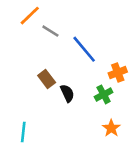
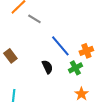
blue line: (84, 49) -> (60, 46), moved
brown rectangle: (47, 79) -> (10, 56), moved

